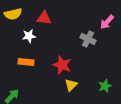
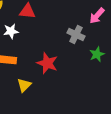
yellow triangle: (71, 85) -> (24, 85), moved
green star: (105, 86) -> (97, 54), moved

